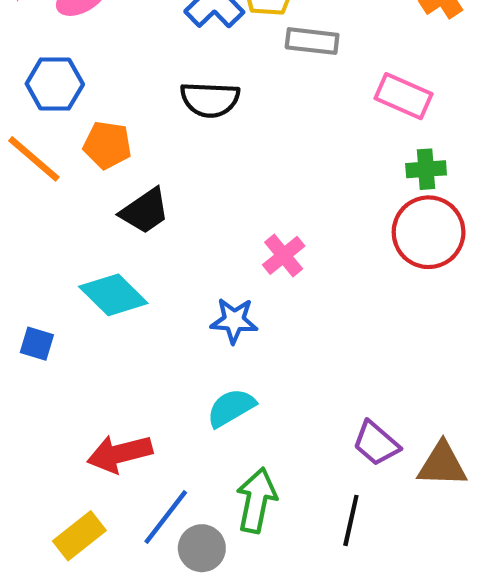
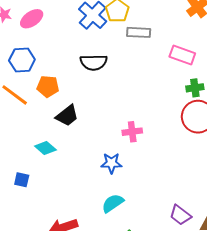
pink cross: (284, 255) -> (132, 132), turned 36
cyan diamond: (113, 295) -> (45, 148), moved, size x0.7

